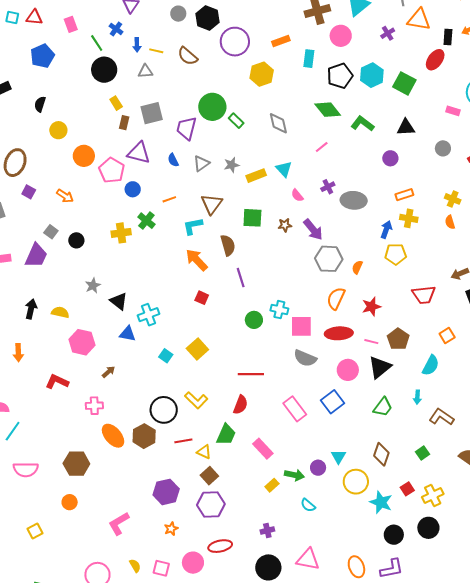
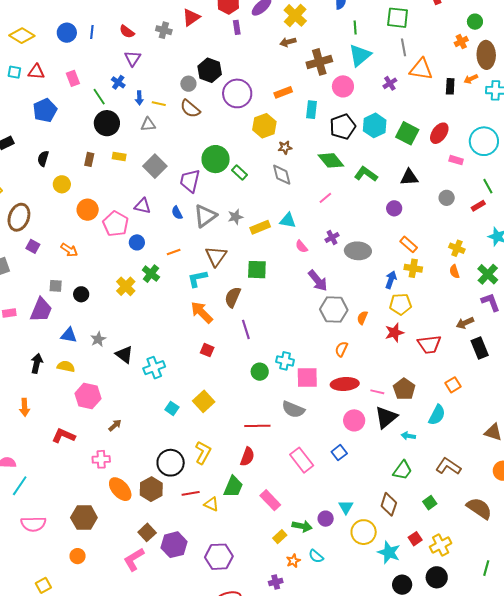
gray circle: (178, 14) -> (188, 84), moved
red ellipse: (435, 60) -> (439, 133), moved
yellow rectangle: (116, 103) -> (119, 156), turned -48
gray square: (152, 113) -> (155, 166), turned -30
brown rectangle: (124, 123) -> (89, 159), moved
purple triangle: (139, 153) -> (142, 206), size x0.7
gray triangle: (201, 164) -> (205, 216), size x1.4
cyan triangle: (284, 169) -> (288, 220), turned -36
orange rectangle: (404, 195) -> (409, 244), turned 60
brown star: (285, 225) -> (285, 147), moved
gray square: (51, 232) -> (56, 286), turned -32
yellow cross: (121, 233) -> (126, 286), turned -36
brown semicircle: (228, 245) -> (233, 297), turned -140
orange semicircle: (336, 298) -> (341, 349), size x0.7
red star: (371, 307) -> (394, 333), moved
blue triangle: (128, 334) -> (69, 335), moved
gray semicircle: (305, 358) -> (293, 409), moved
cyan arrow: (417, 397) -> (408, 436), moved, turned 96
yellow L-shape: (196, 400) -> (203, 453), turned -105
blue square: (332, 402) -> (339, 453), size x0.7
green trapezoid: (383, 407) -> (403, 470), moved
brown square: (209, 476) -> (147, 532), moved
pink L-shape: (119, 524) -> (134, 559), moved
orange star: (171, 529) -> (293, 561), moved

